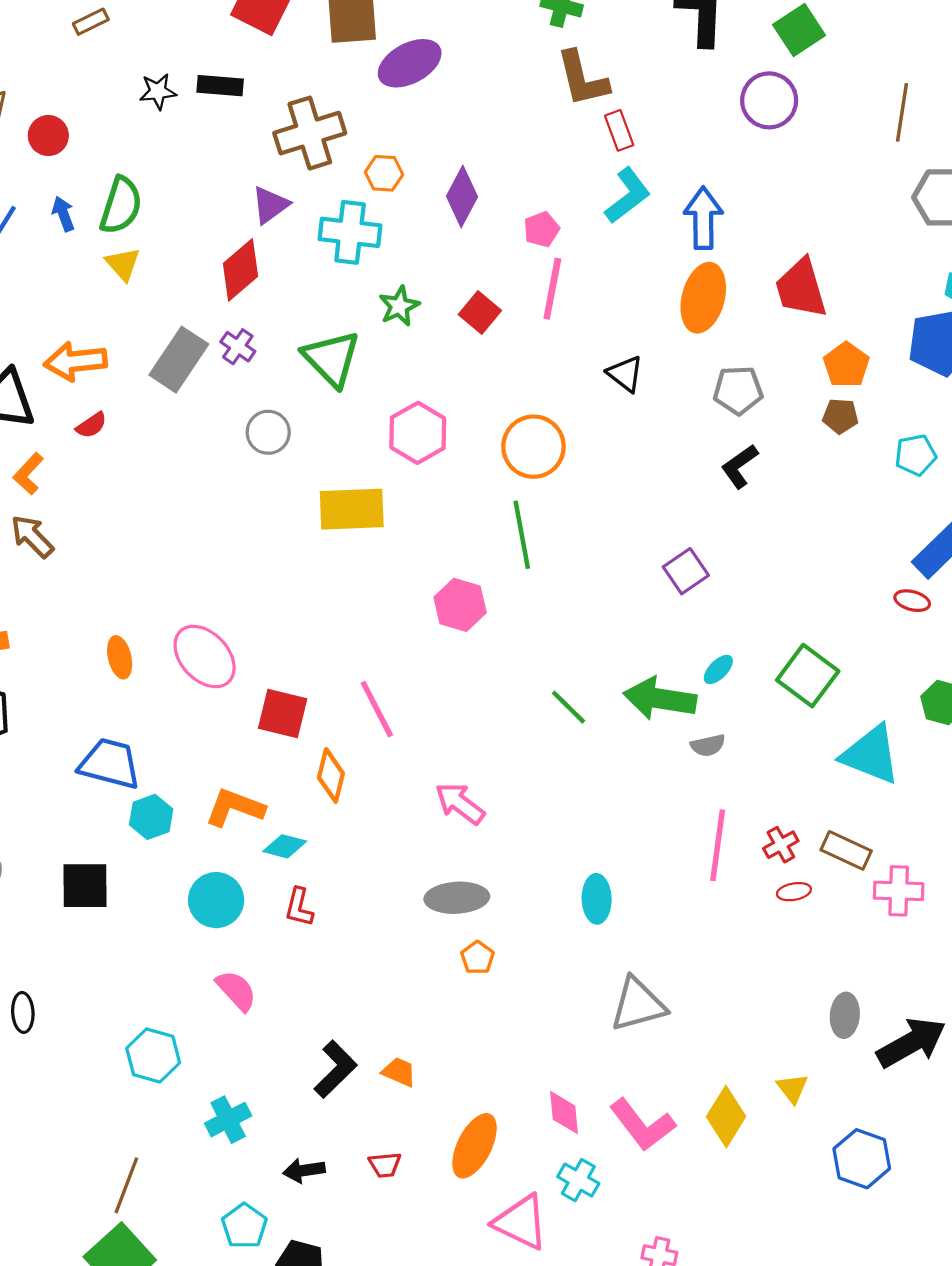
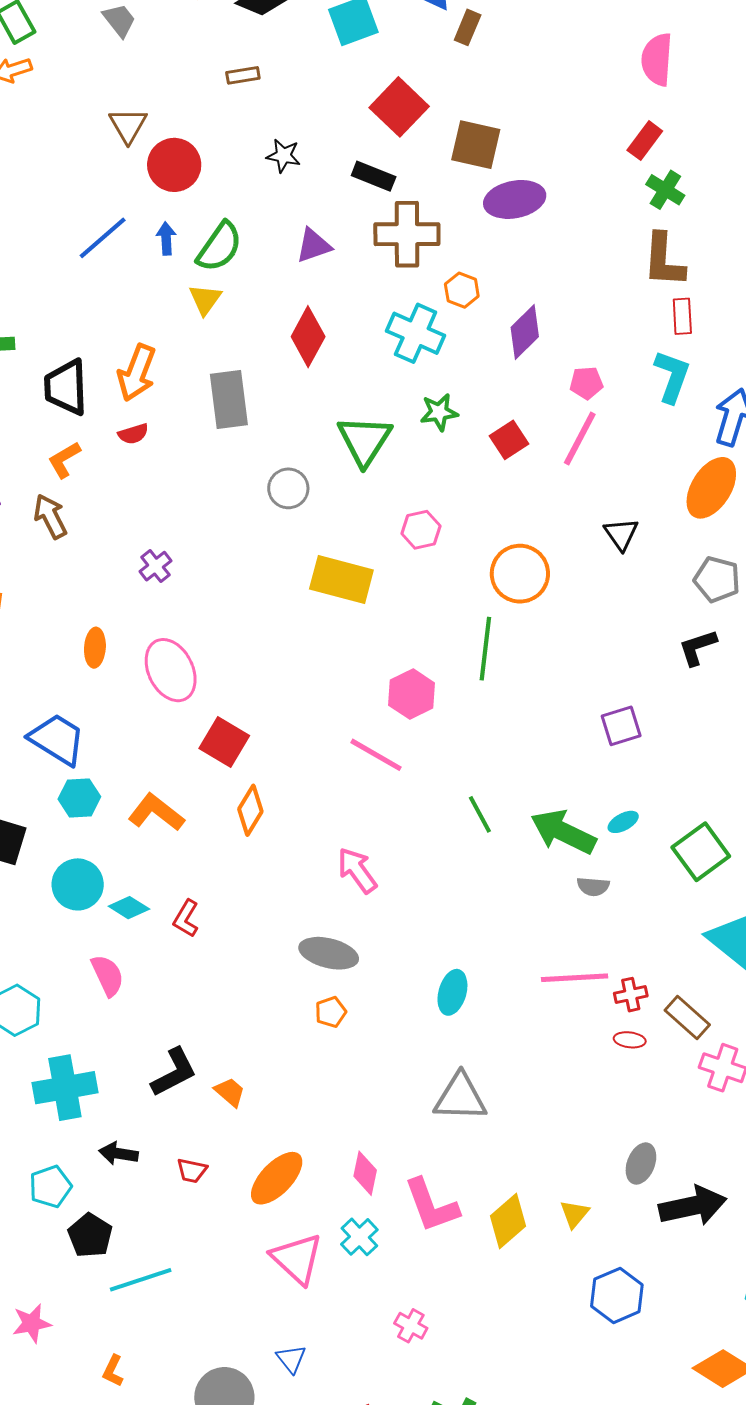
black rectangle: (220, 86) -> (374, 176), moved
red circle: (48, 136) -> (174, 165), size x1.4
cyan L-shape: (628, 196) -> (672, 376), turned -50
purple triangle: (270, 205) -> (314, 246), moved
red diamond: (241, 270) -> (308, 337), turned -38
purple cross: (238, 347) -> (156, 566), moved
gray rectangle: (179, 360) -> (229, 400), turned -58
orange arrow: (75, 361) -> (137, 373), turned -80
pink hexagon: (418, 433) -> (421, 530), size x0.7
pink line: (377, 709) -> (376, 755), moved, turned -50
pink line: (718, 845) -> (575, 978), turned 62
cyan diamond: (285, 846) -> (129, 908), moved
cyan circle: (216, 900) -> (78, 884), moved
cyan cross: (228, 1120) -> (65, 1088), size x1.5

